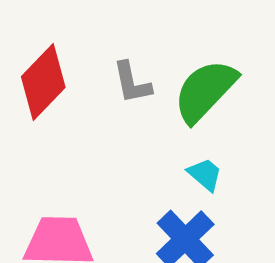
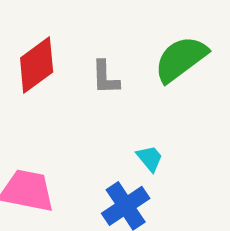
green semicircle: (205, 91) -> (181, 59), moved

